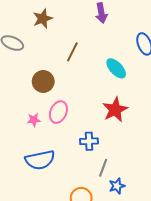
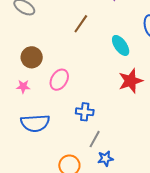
brown circle: (43, 81) -> (32, 57), moved
red star: (115, 110) -> (131, 81), moved
pink star: (34, 120) -> (23, 87), moved

